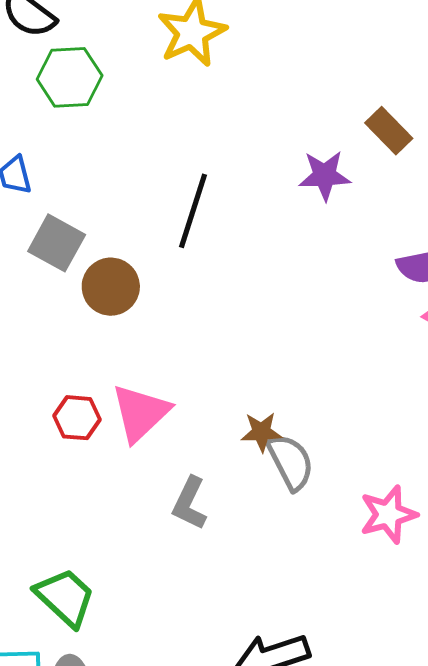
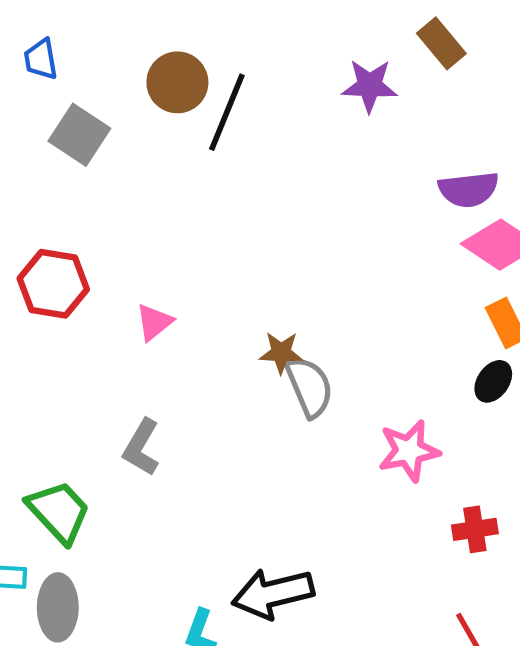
brown circle: (111, 287) -> (177, 82), moved
pink triangle: (140, 413) -> (154, 322), size x0.6
red hexagon: (77, 418) -> (53, 284), moved, size x1.4
gray L-shape: (190, 503) -> (141, 447), moved

